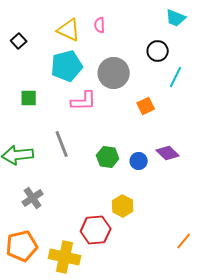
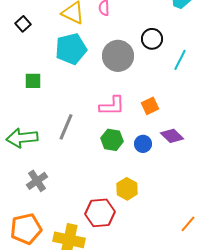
black circle: (158, 51) -> (152, 39), moved
pink L-shape: (84, 101) -> (112, 106), moved
orange square: (146, 106) -> (150, 106), moved
gray line: (62, 144) -> (66, 127), turned 44

